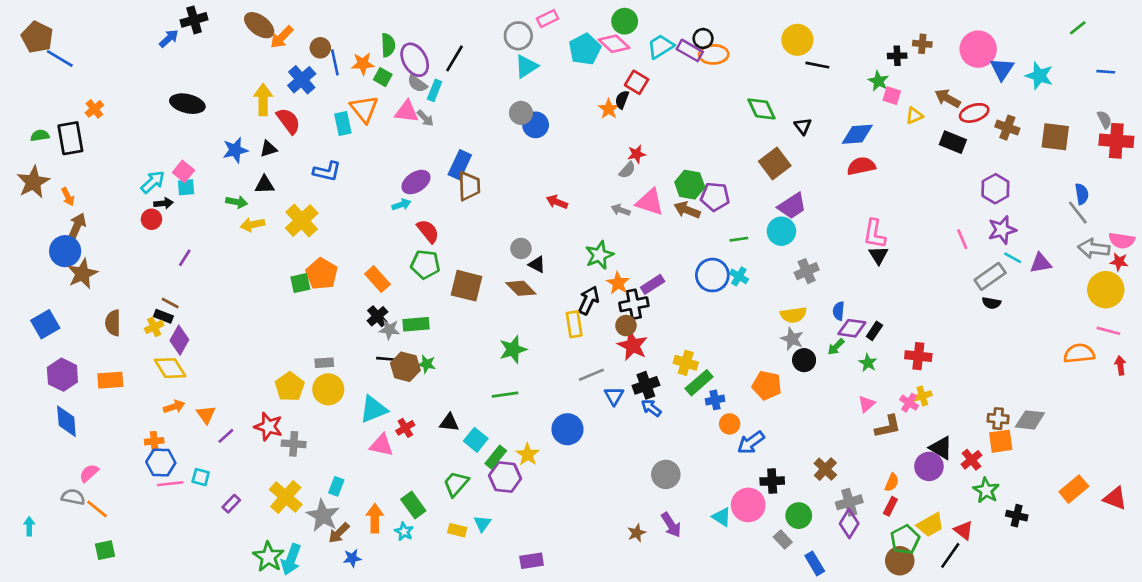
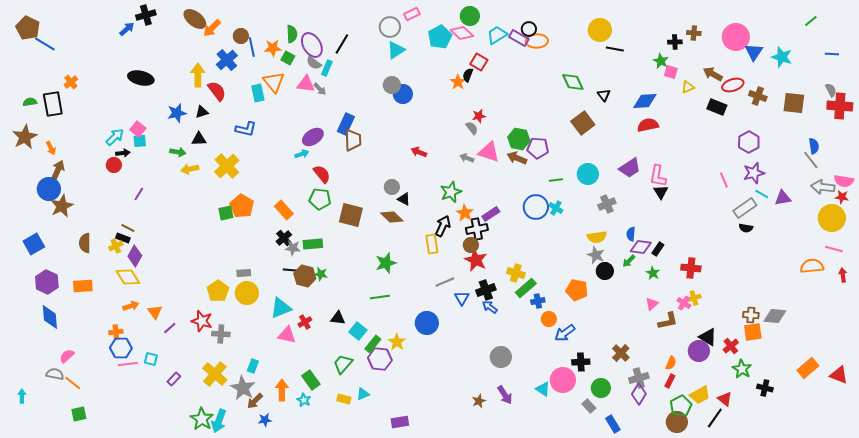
gray semicircle: (627, 170) -> (472, 128), turned -80
purple trapezoid: (792, 206) -> (630, 168), moved
cyan triangle: (482, 524) -> (363, 394), turned 32

